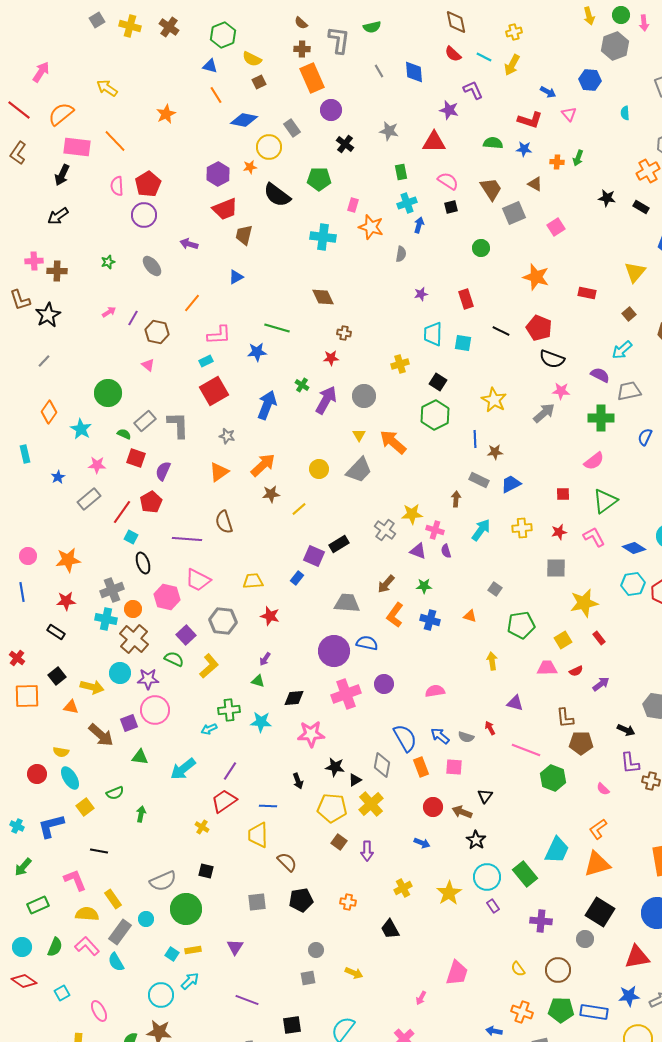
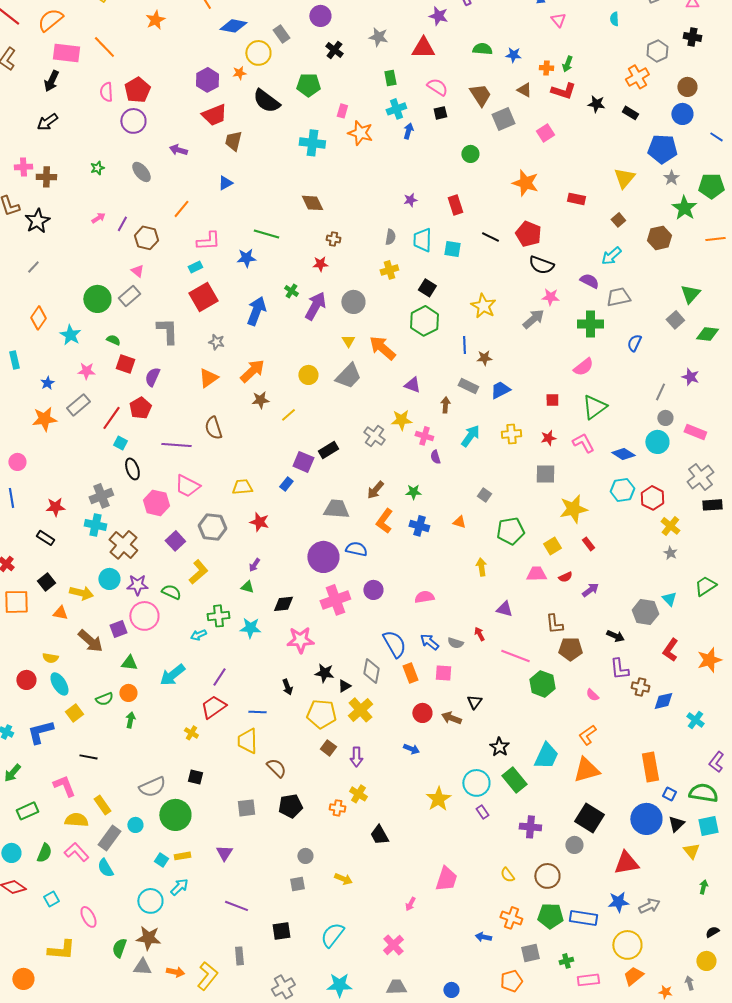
red L-shape: (530, 120) -> (563, 91), moved
gray semicircle: (401, 254) -> (390, 237), moved
gray rectangle: (145, 421) -> (129, 296), moved
purple triangle: (418, 551) -> (412, 385), moved
orange star: (68, 560) -> (44, 419), moved
orange circle: (133, 609) -> (128, 693), moved
green semicircle: (174, 659) -> (171, 592), moved
black star: (476, 840) -> (499, 747), moved
yellow cross: (403, 888) -> (358, 794), moved, turned -30

